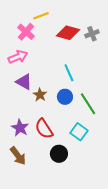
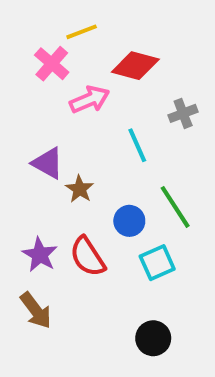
gray cross: (92, 34) -> (183, 113), moved
pink arrow: (18, 57) -> (90, 99), moved
blue circle: (65, 97) -> (129, 221), moved
cyan square: (79, 132) -> (157, 263), turned 30
black circle: (59, 154) -> (153, 338), moved

